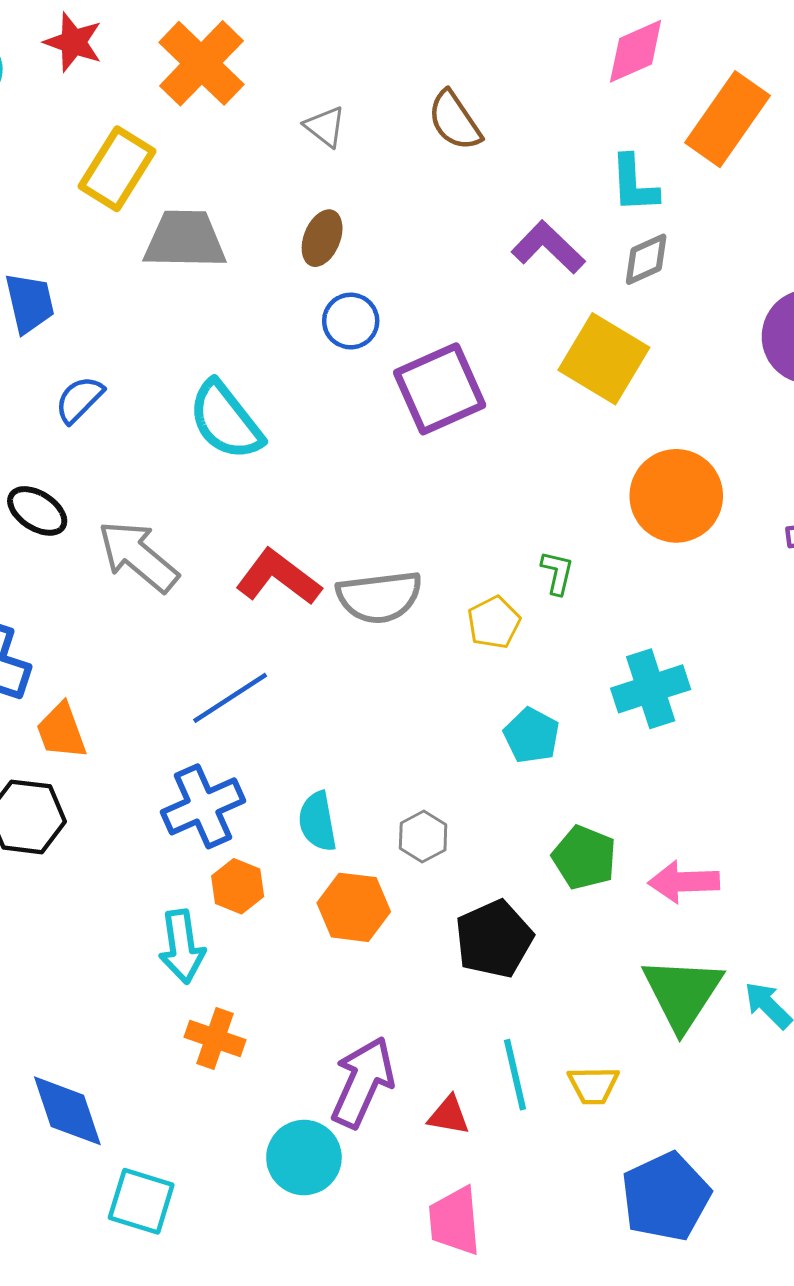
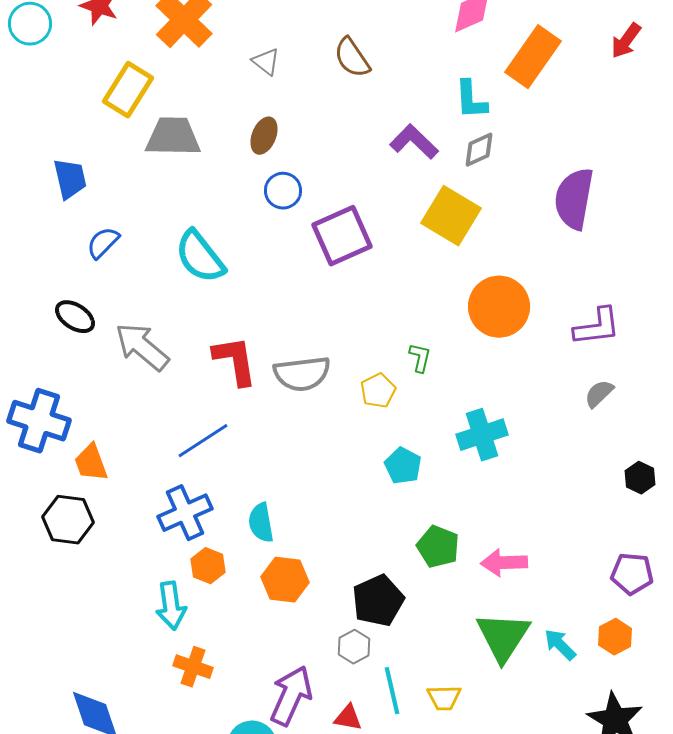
red L-shape: (278, 577) -> (235, 361), turned 44
gray hexagon: (423, 836) -> (354, 647), moved

